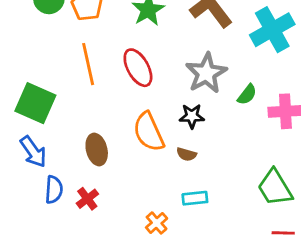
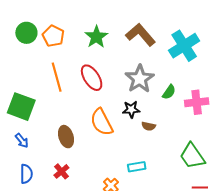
blue arrow: (33, 152) -> (22, 141), size x0.7
brown semicircle: (186, 154) -> (149, 126), moved
blue semicircle: (54, 190) -> (26, 174), moved

